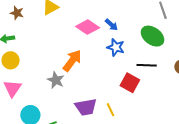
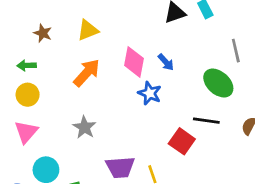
pink diamond: (88, 27) -> (134, 62), turned 60
blue star: (116, 47) -> (150, 93), moved
orange arrow: (72, 61) -> (87, 73), moved

